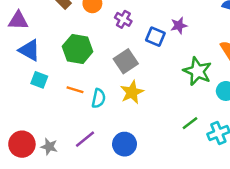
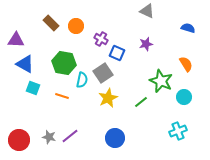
blue square: (155, 37) -> (117, 53), moved
cyan semicircle: (99, 98) -> (82, 80), moved
green line: (190, 123) -> (141, 102), moved
blue circle: (125, 144) -> (115, 138), moved
gray star: (49, 147) -> (49, 137), moved

